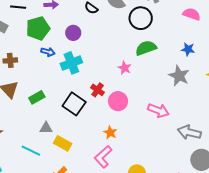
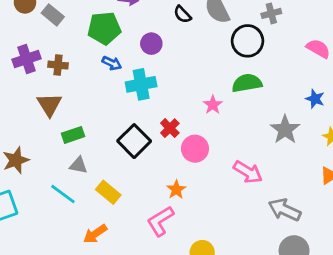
blue star: (188, 49) -> (315, 99), moved
green rectangle: (37, 97) -> (73, 135), moved
gray triangle: (46, 128) -> (78, 165), moved

